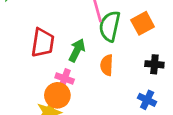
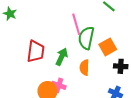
orange square: (143, 23) -> (108, 47), moved
pink cross: (65, 78) -> (59, 85), moved

